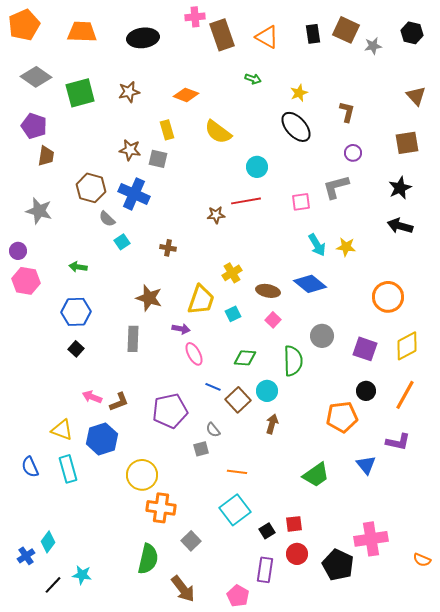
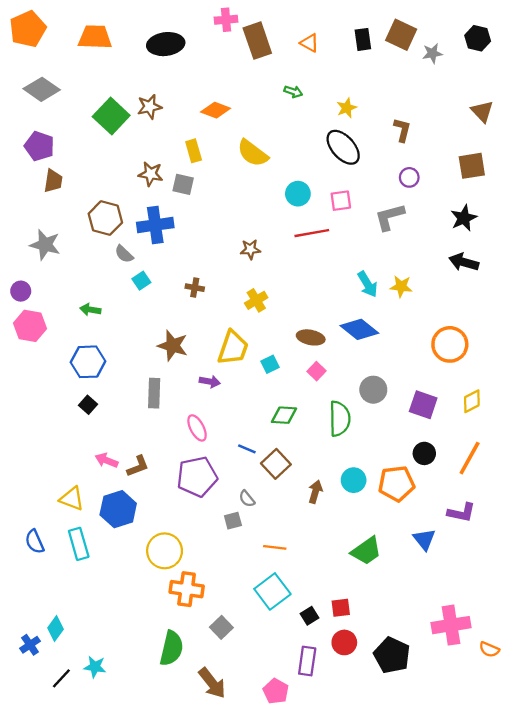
orange triangle: (267, 37) -> (310, 43), size x0.7
green square: (80, 93) -> (111, 116), moved, turned -32
blue cross: (134, 194) -> (155, 225), turned -32
red line: (246, 201) -> (312, 233), moved
pink square: (301, 202) -> (341, 201), moved
yellow cross: (232, 273) -> (256, 300), moved
yellow diamond: (407, 346) -> (472, 401), size x0.7
pink ellipse: (194, 354) -> (197, 428), moved
cyan circle: (267, 391) -> (354, 480), moved
pink cross: (371, 539) -> (451, 625), moved

